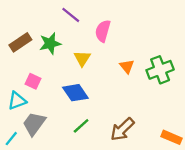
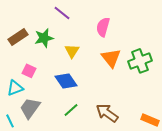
pink semicircle: (103, 31) -> (103, 27), moved
orange triangle: (127, 66) -> (111, 58), size x1.5
brown arrow: (122, 129) -> (107, 113), turned 80
cyan line: (11, 139) -> (10, 121), turned -64

